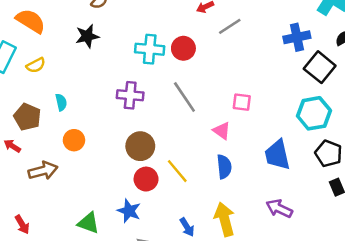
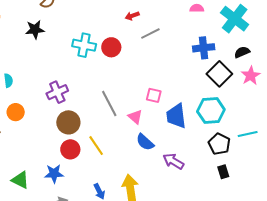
purple cross: (130, 95) -> (57, 92), moved, turned -35
gray line: (184, 97) -> (109, 104), moved
blue trapezoid: (277, 155) -> (176, 116), moved
blue semicircle: (224, 167) -> (145, 142), moved, turned 132
purple arrow: (279, 208) -> (173, 161), moved
blue star: (129, 211) -> (54, 174), turned -30

